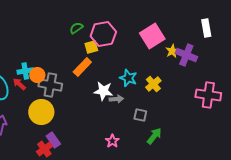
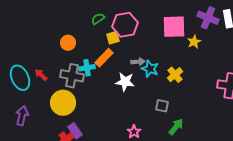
pink square: (152, 36) -> (174, 27), turned 30
purple cross: (186, 55) -> (208, 18), moved
cyan cross: (25, 71) -> (87, 68), moved
orange circle: (37, 75) -> (68, 43), moved
gray arrow: (116, 99) -> (138, 62), moved

